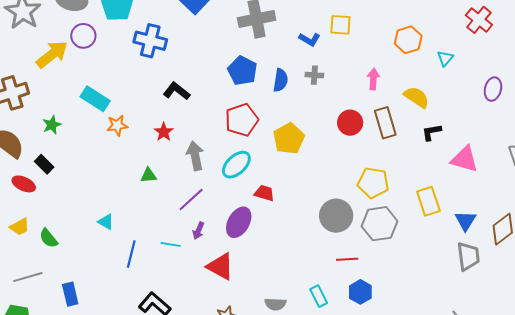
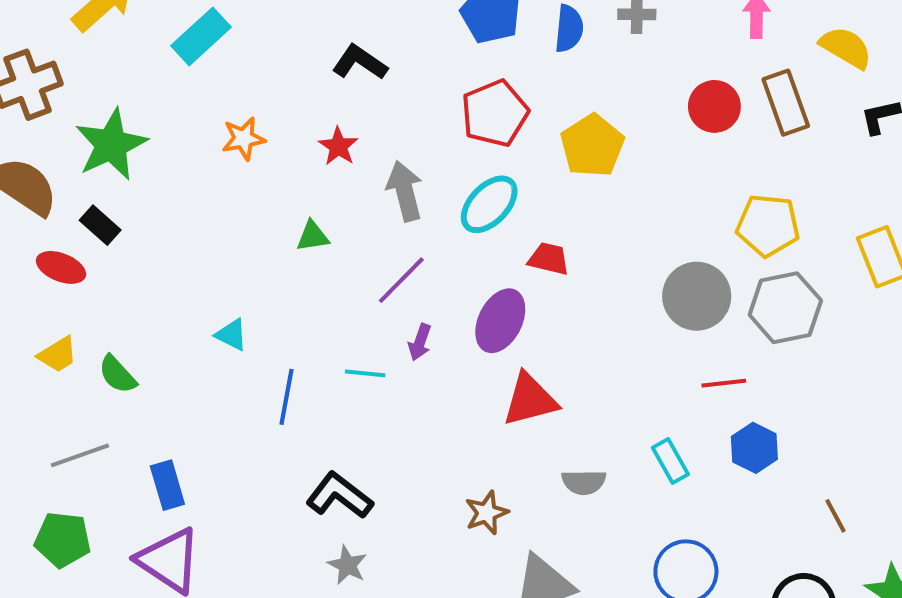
cyan rectangle: (95, 99) -> (201, 36), moved, turned -72
green star: (52, 125) -> (111, 145), size x1.8
red triangle: (220, 266) -> (530, 400), moved, turned -40

